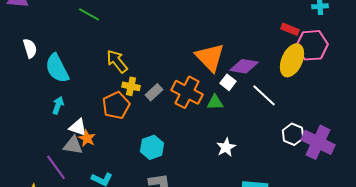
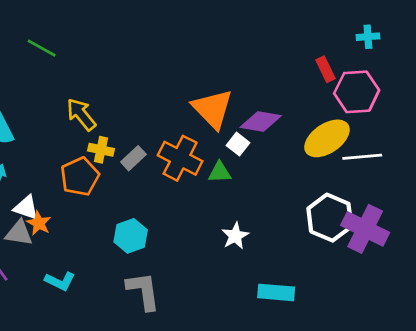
red rectangle: (290, 29) -> (326, 69), turned 42
yellow ellipse: (292, 60) -> (327, 138), moved, turned 32
white line: (264, 95) -> (362, 157), moved, turned -48
white hexagon: (293, 134) -> (330, 218), size x1.5

